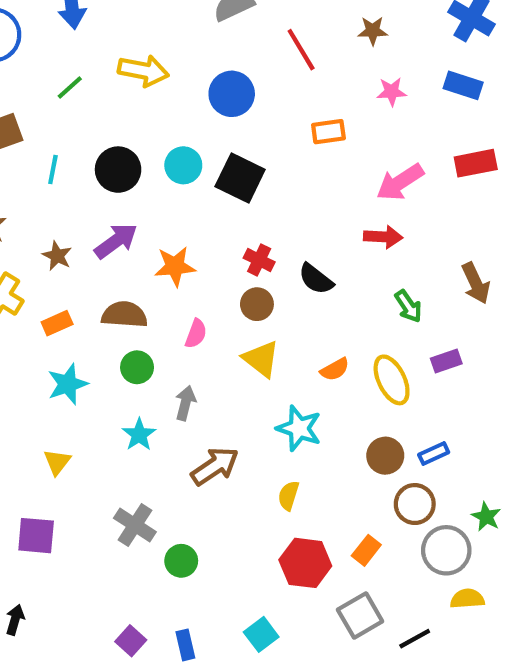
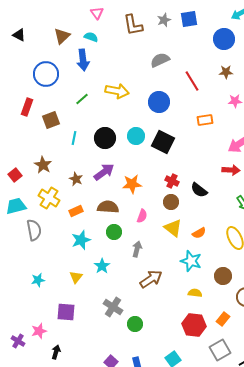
orange semicircle: (335, 369) -> (199, 233), moved
cyan star: (139, 435) -> (102, 266), moved
brown circle: (385, 456) -> (223, 276), moved
yellow semicircle: (288, 496) -> (195, 293), moved, turned 80

